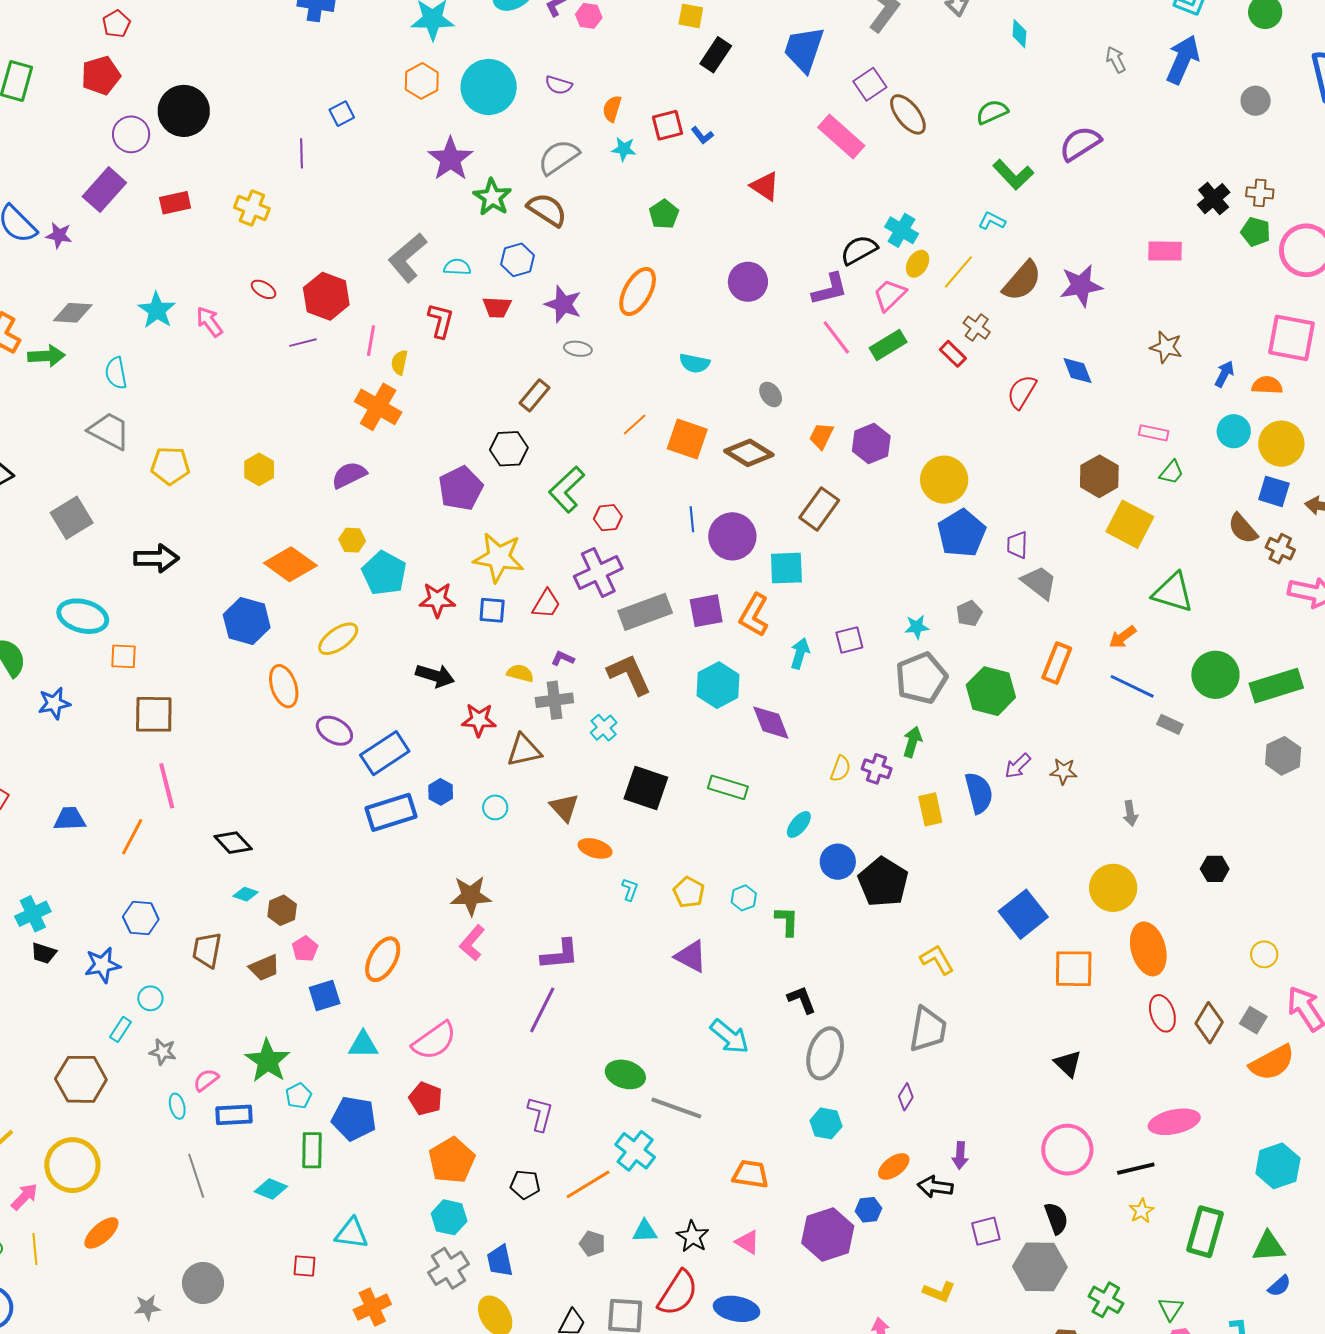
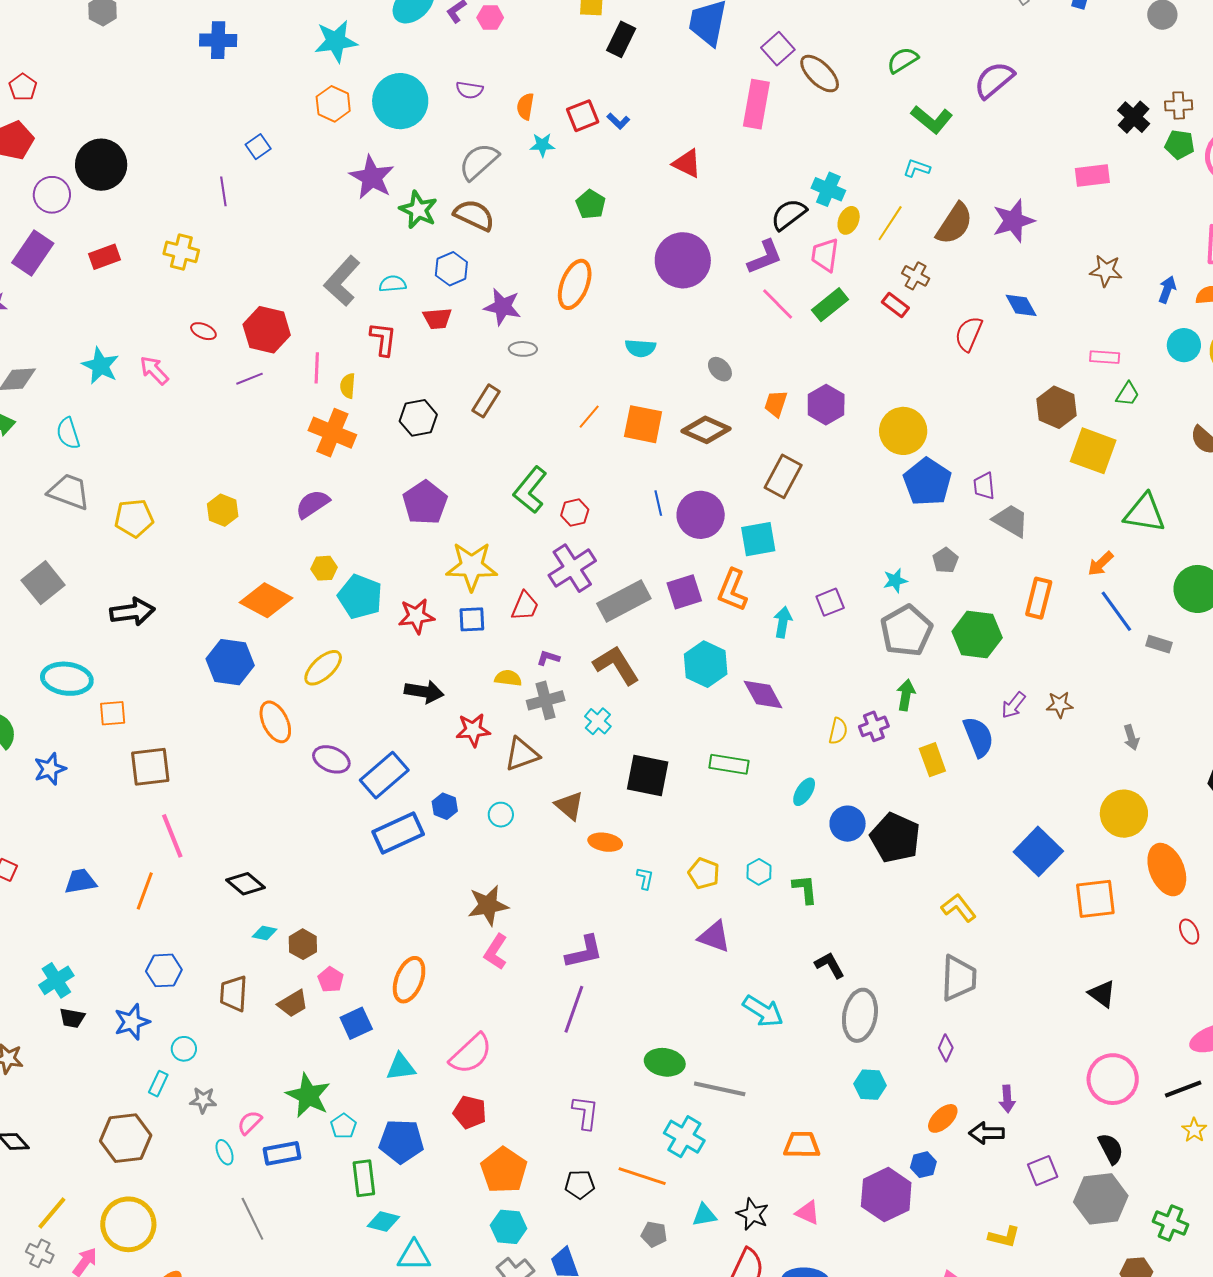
pink rectangle: (841, 136) -> (756, 104), turned 66
purple circle: (748, 282) -> (683, 260), size x1.4
pink trapezoid: (890, 295) -> (825, 255), turned -30
black hexagon: (509, 449) -> (418, 418), moved
blue line: (1132, 686) -> (1116, 611), turned 36
purple cross: (877, 769) -> (874, 726), turned -32
red ellipse: (1162, 1013) -> (1189, 932), size x0.7
orange line: (588, 1184) -> (642, 1176), turned 57
cyan diamond: (271, 1189) -> (383, 1222), moved

